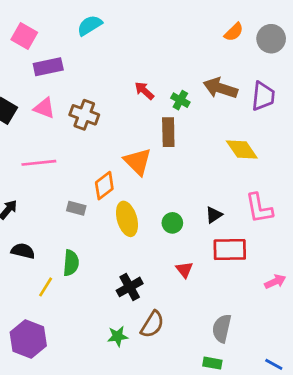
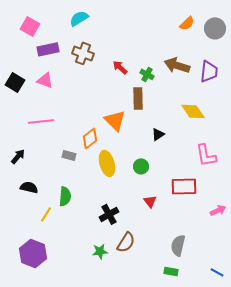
brown cross: (84, 115) -> (83, 53), moved
black triangle: (214, 215) -> (158, 134), moved

